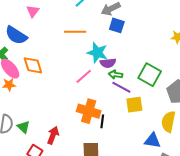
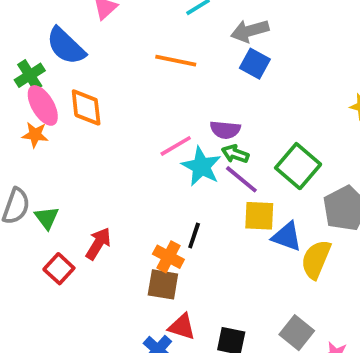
cyan star: (97, 53) -> (201, 166), moved
orange cross: (89, 111) -> (168, 257), moved, size x0.7
blue triangle: (152, 141) -> (287, 237), moved

